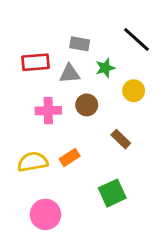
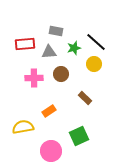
black line: (136, 40) -> (96, 42), moved
yellow semicircle: (33, 162) -> (23, 127), moved
pink circle: (45, 214) -> (51, 151), moved

